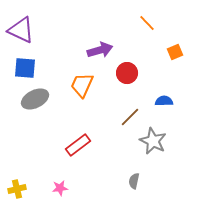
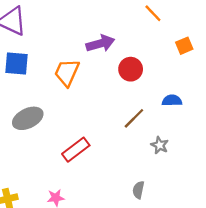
orange trapezoid: (82, 85) -> (67, 73), moved
gray ellipse: (35, 99) -> (28, 118), moved
gray star: (153, 141) -> (160, 145), size x0.6

